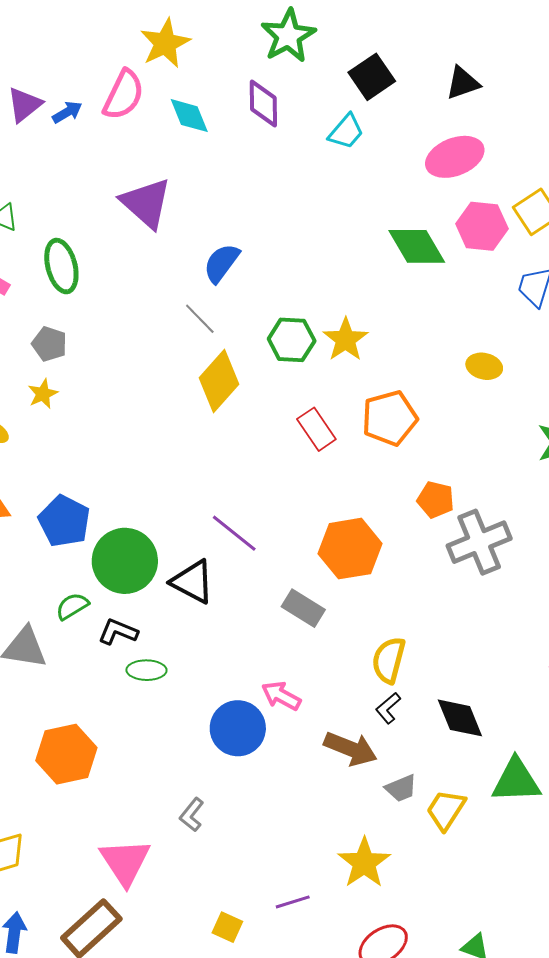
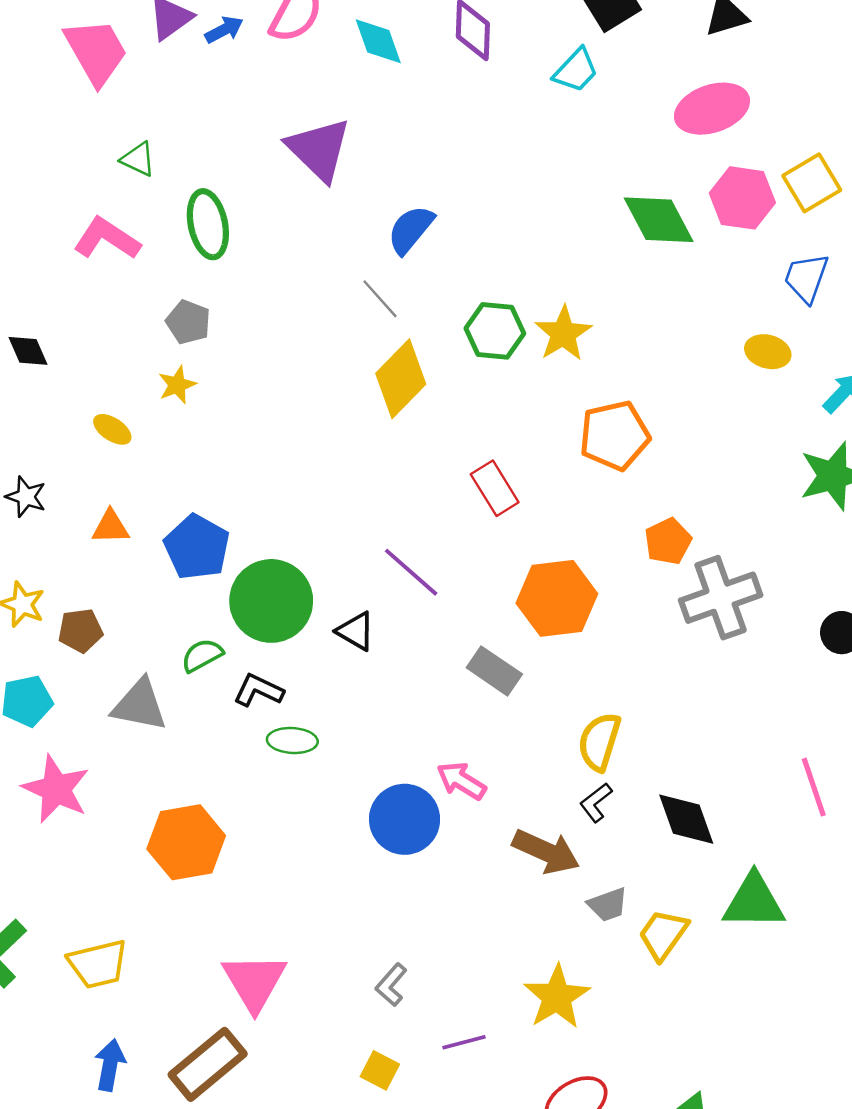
yellow ellipse: (484, 366) -> (768, 352), moved
red rectangle: (316, 429) -> (495, 488), moved
orange pentagon: (436, 500) -> (668, 541), turned 30
black triangle: (193, 582) -> (356, 631), size x0.7
gray L-shape: (192, 815) -> (391, 985), moved

